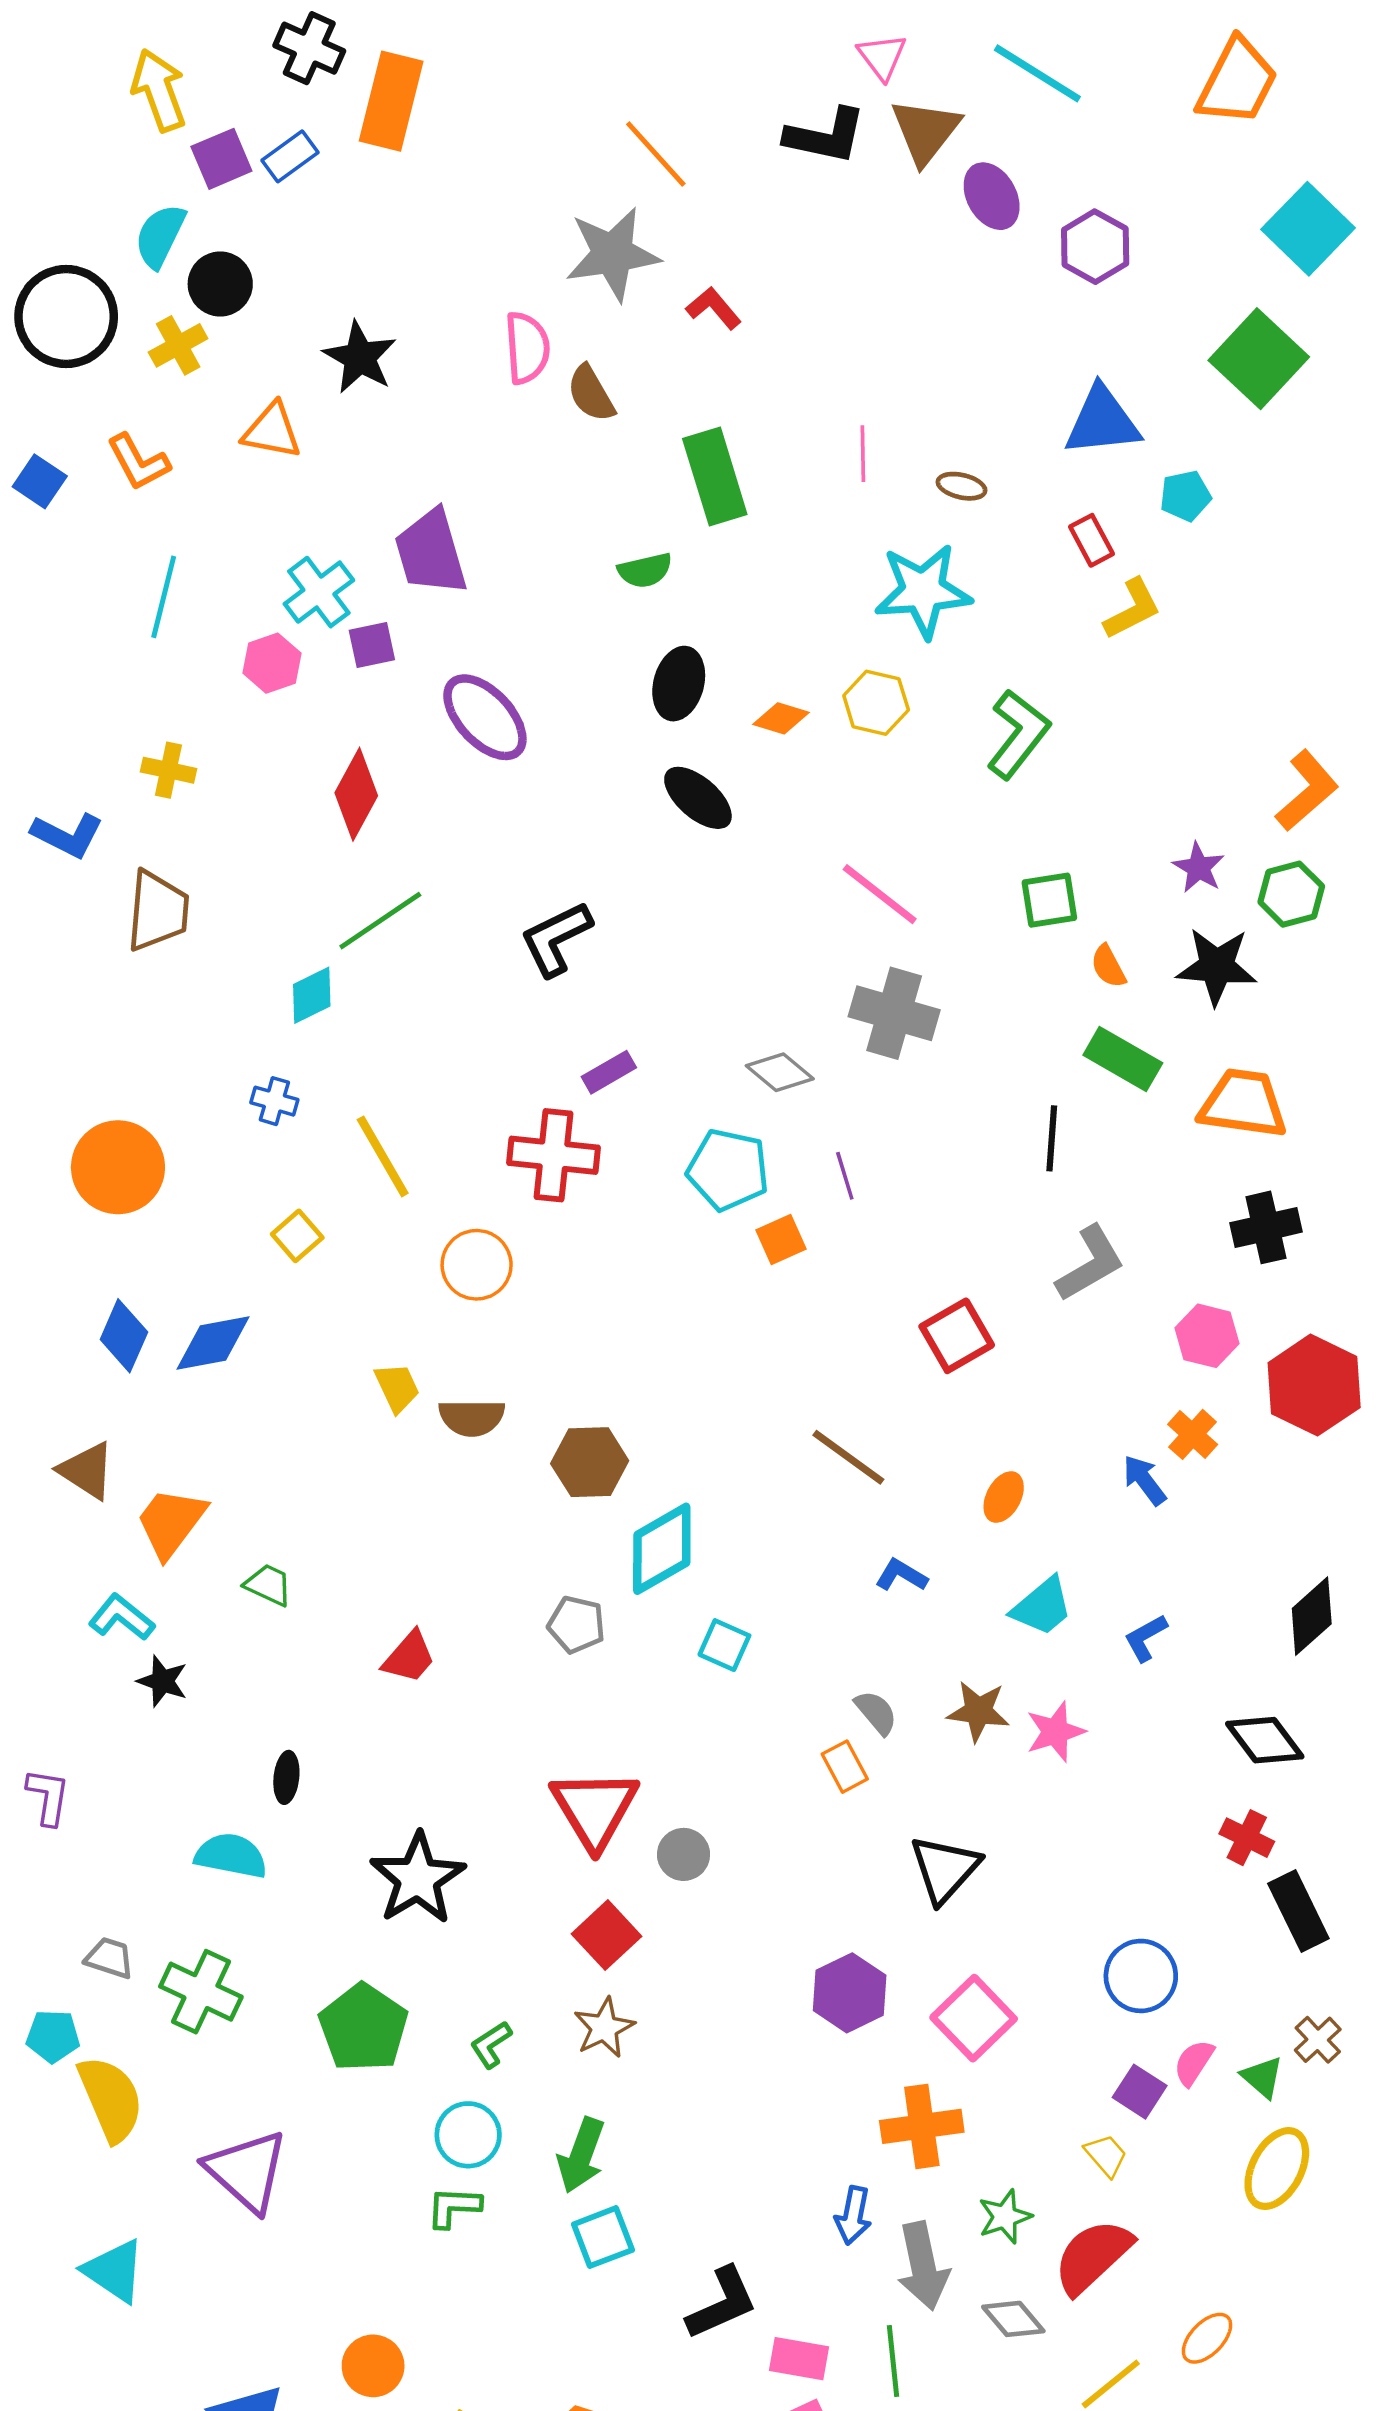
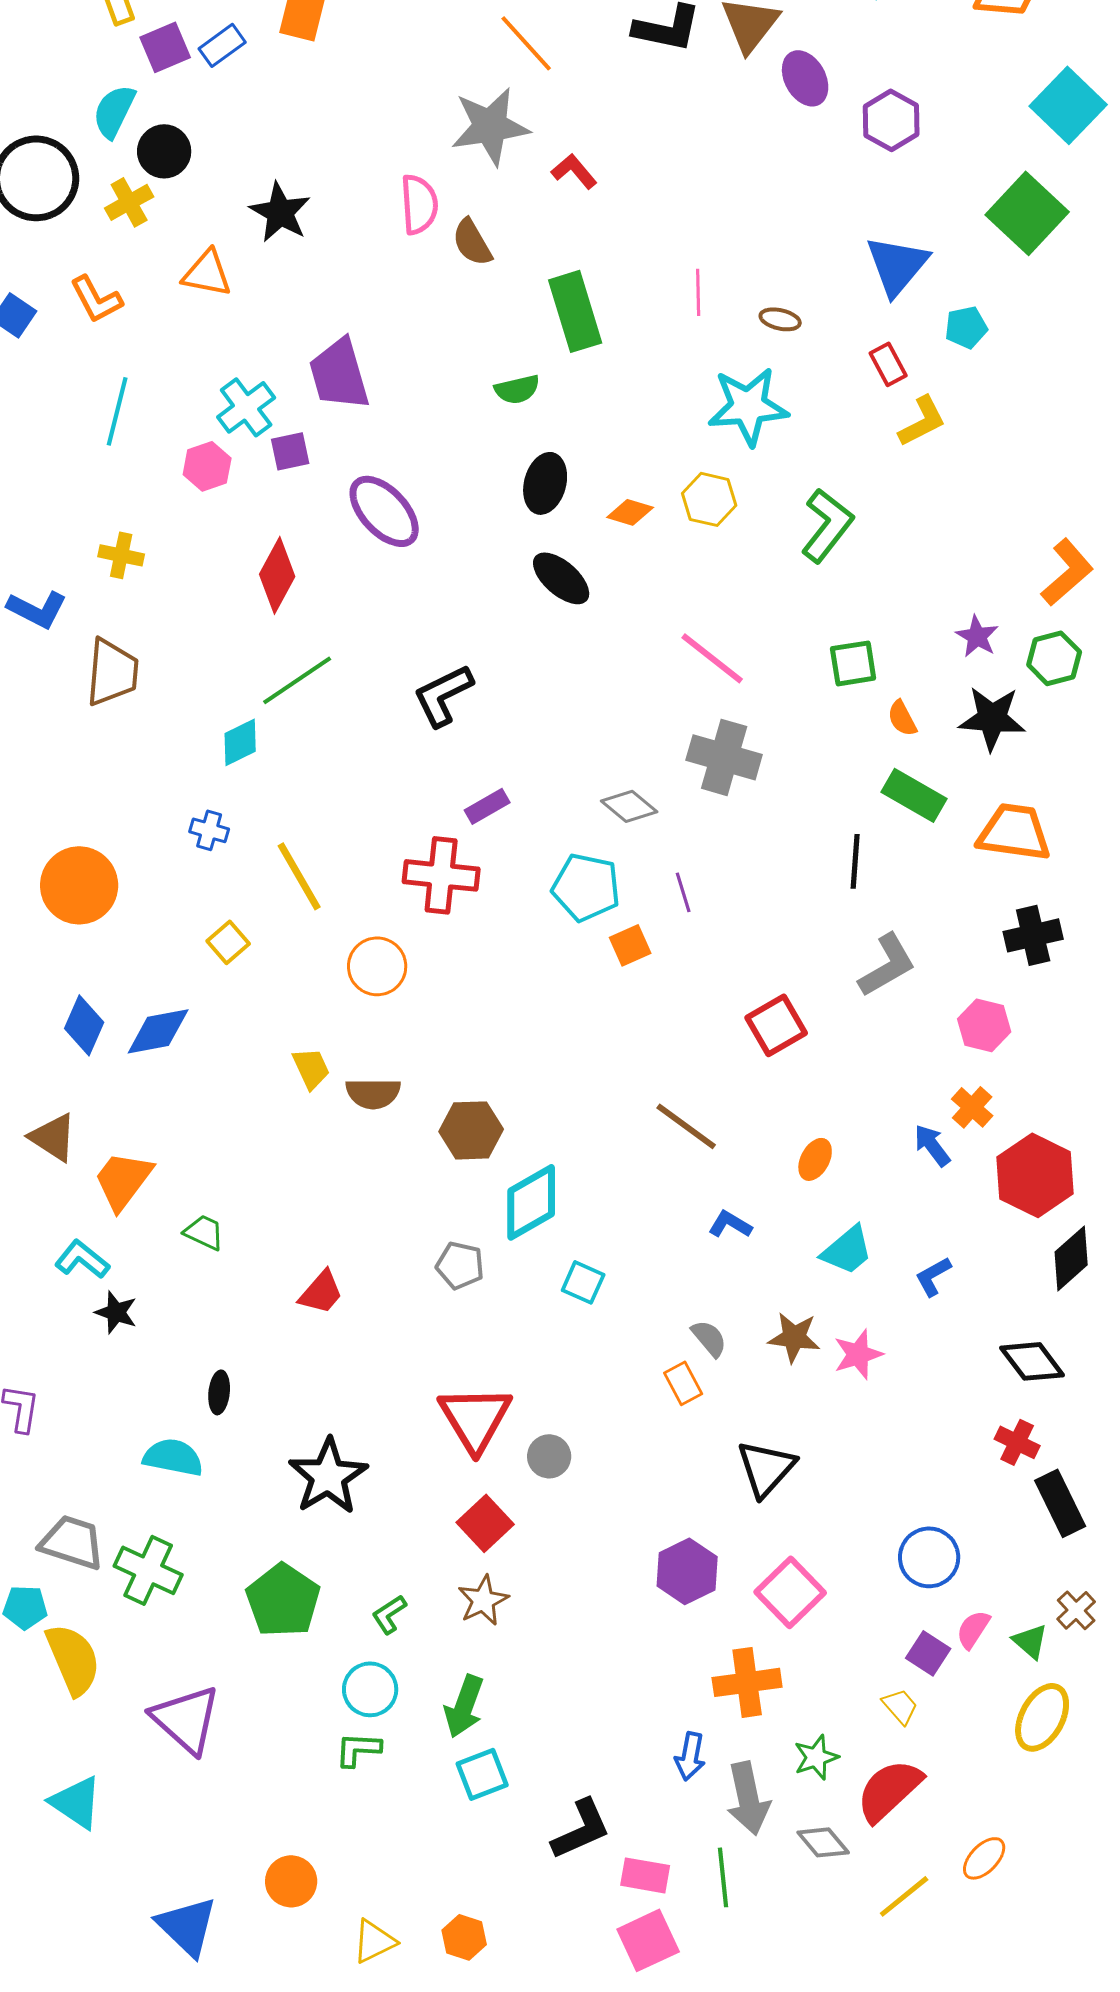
blue triangle: (1102, 421) -> (897, 265), turned -44
red hexagon: (1314, 1385) -> (1035, 1175), moved
gray trapezoid: (110, 1958) -> (72, 1542), size x1.6

